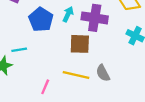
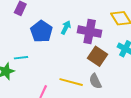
brown square: (80, 44) -> (97, 56), moved, turned 30

